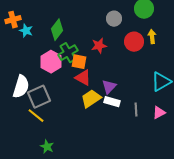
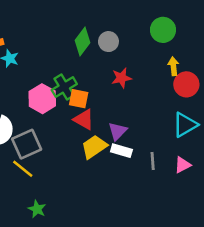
gray circle: (114, 19) -> (108, 42), moved
green diamond: (57, 30) -> (82, 42), moved
red circle: (134, 42) -> (186, 84), moved
red star: (99, 46) -> (121, 78), moved

